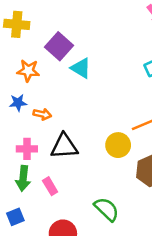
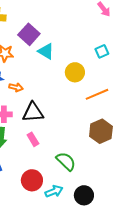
yellow circle: (118, 145) -> (75, 72), moved
pink rectangle: (50, 186) -> (33, 139), moved

